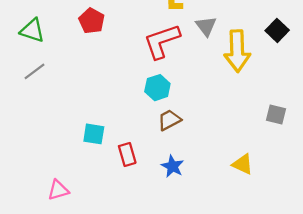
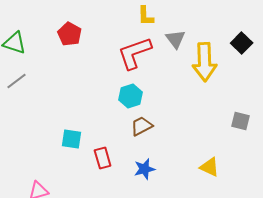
blue star: (173, 166) -> (145, 169), turned 30

